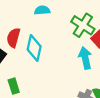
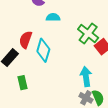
cyan arrow: (85, 58) -> (86, 77), moved

